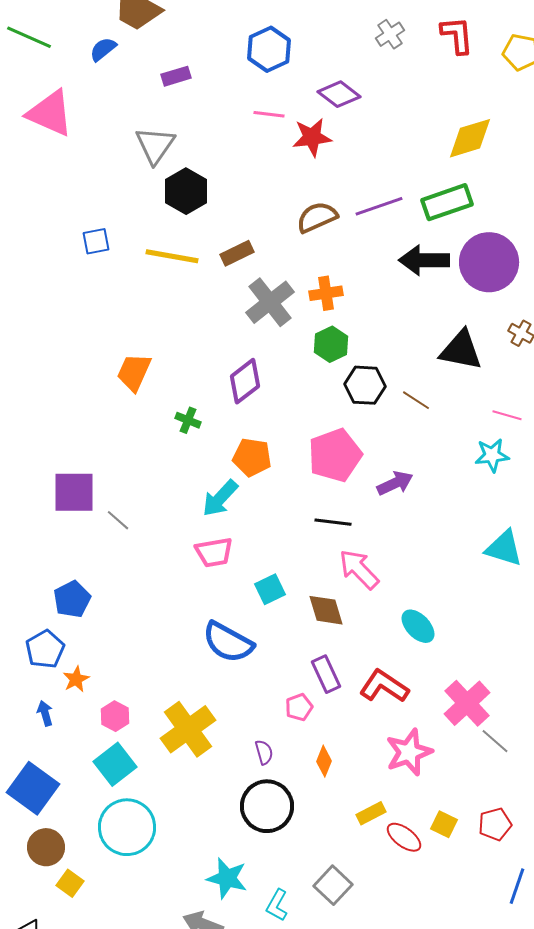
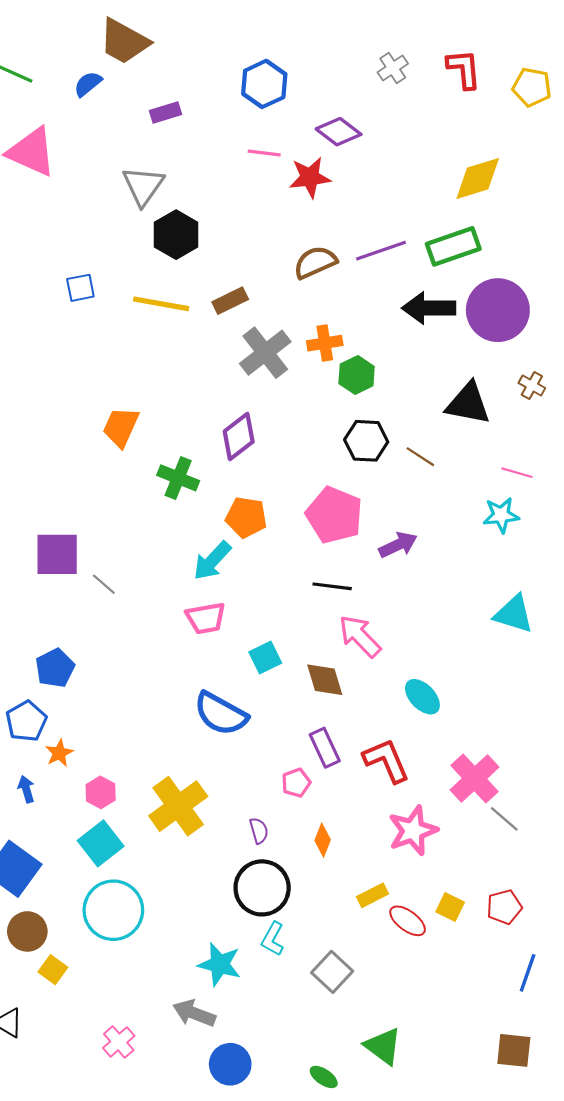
green hexagon: (331, 344) -> (357, 375), moved
green cross: (188, 420) -> (178, 478), size x1.5
pink pentagon: (335, 455) -> (334, 515), turned -30
red L-shape: (384, 686) -> (386, 760), turned 33
cyan L-shape: (277, 905) -> (273, 939), moved

